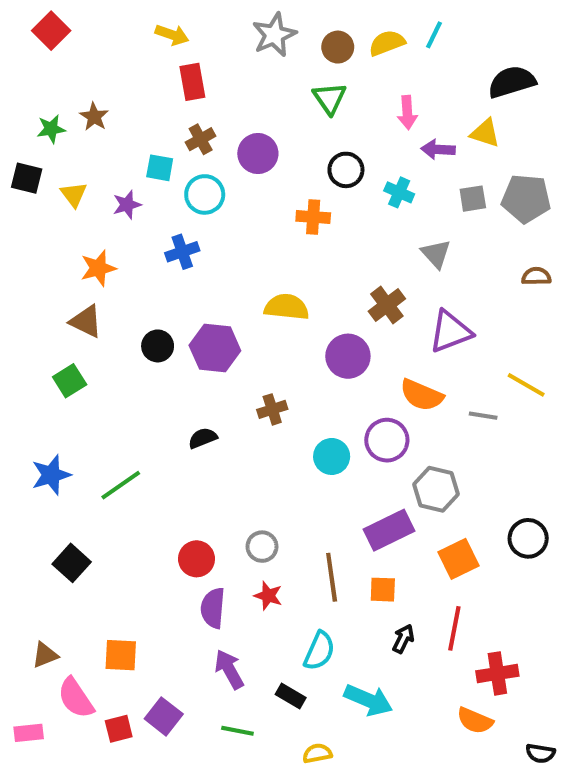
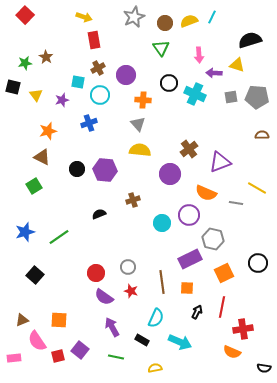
cyan cross: (399, 192) -> (195, 94), size x1.5
orange cross: (313, 217) -> (143, 100), moved
gray triangle: (436, 254) -> (138, 124), moved
purple semicircle: (213, 608) -> (104, 297), turned -60

